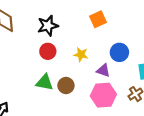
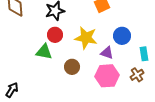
yellow star: (81, 55) -> (86, 38), size x1.6
green triangle: (45, 82) -> (44, 52), moved

